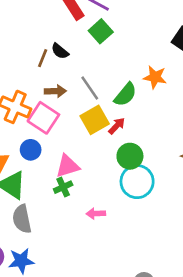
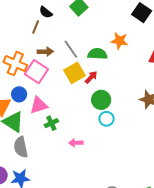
black semicircle: (60, 51) -> (46, 12), moved
green semicircle: (125, 95) -> (97, 54), turned -126
blue circle: (31, 150) -> (19, 94), moved
pink triangle: (68, 166) -> (39, 105), moved
cyan circle: (137, 182) -> (107, 119), size x0.6

